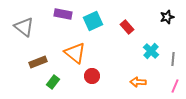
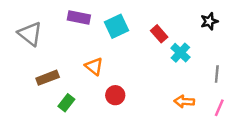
cyan cross: (151, 51) -> (180, 53), moved
orange triangle: (75, 53) -> (94, 66), size x0.7
orange arrow: (138, 82) -> (184, 101), moved

